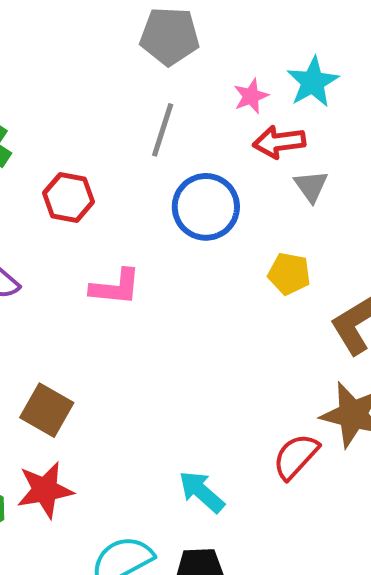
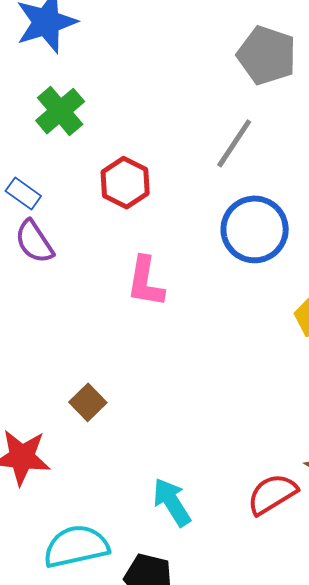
pink L-shape: (115, 287) -> (146, 282), turned 78
brown square: (47, 410) -> (88, 402), moved, size x0.7

